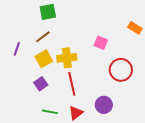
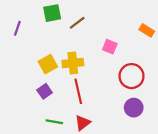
brown line: (43, 37) -> (77, 23), moved
purple line: (17, 49) -> (17, 28), moved
purple circle: (104, 105) -> (134, 108), moved

